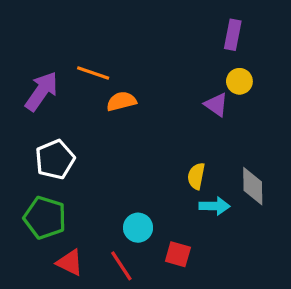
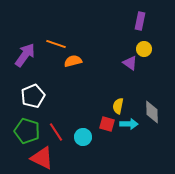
red square: (178, 254) -> (107, 124), moved
red triangle: (70, 263) -> (42, 158), size x1.4
red line: (121, 266) -> (56, 132), moved

